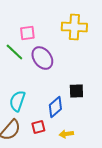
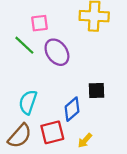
red square: (38, 127) -> (52, 132), size x1.5
yellow arrow: (66, 134) -> (85, 141), turned -40

